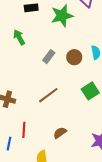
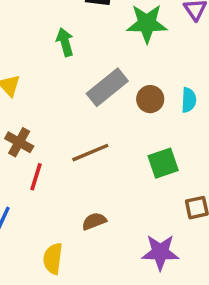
gray rectangle: (49, 57) -> (107, 87), size x1.6
red line: (24, 130) -> (36, 177), moved

